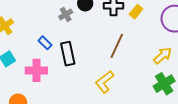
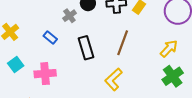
blue rectangle: (45, 43) -> (50, 38), moved
black rectangle: (68, 54) -> (86, 48), moved

